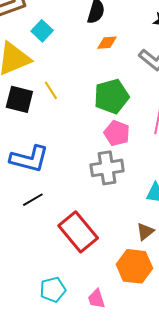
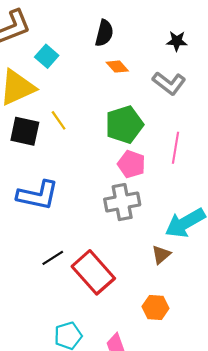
orange diamond: (107, 43) -> (117, 67), turned 55
black line: (33, 200) -> (53, 258), moved
brown triangle: (145, 232) -> (161, 255), moved
orange hexagon: (134, 266) -> (155, 307), size x0.7

